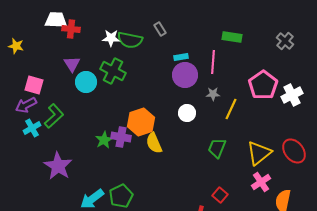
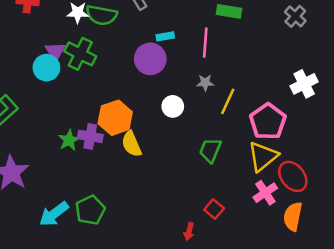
purple triangle: (72, 64) -> (55, 51), moved
purple circle: (185, 75) -> (150, 59), moved
pink pentagon: (263, 85) -> (268, 121), moved
red ellipse: (294, 151) -> (293, 176), moved

